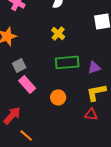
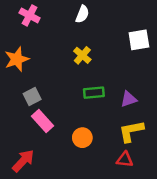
green rectangle: (67, 62) -> (94, 93), size x0.7

